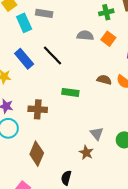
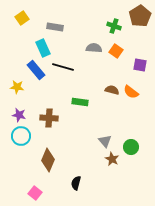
green cross: (106, 12) -> (114, 26), turned 32
cyan rectangle: (24, 23) -> (43, 48), moved
black line: (52, 56) -> (63, 67), turned -30
brown star: (86, 153) -> (112, 159), moved

